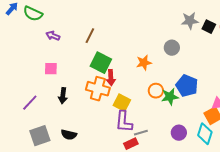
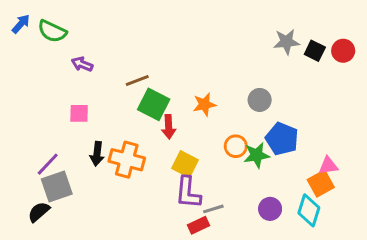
brown line: (90, 36) -> (137, 81), moved, turned 42
gray circle: (172, 48) -> (260, 100), moved
orange star: (144, 63) -> (204, 104), moved
orange cross: (98, 89) -> (127, 160), moved
black semicircle: (69, 135) -> (39, 212), moved, turned 126
gray square: (40, 136) -> (57, 186), moved

